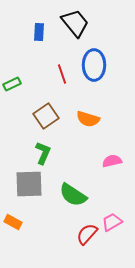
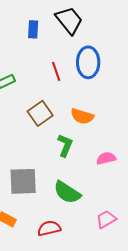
green L-shape: (43, 153) -> (65, 145), moved
red semicircle: (87, 234) -> (49, 228), moved, turned 35

